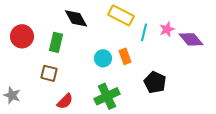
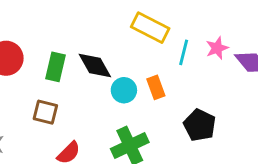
black diamond: (76, 18) -> (95, 65), moved

